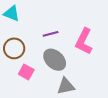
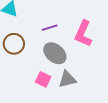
pink square: (26, 72) -> (43, 79), moved

